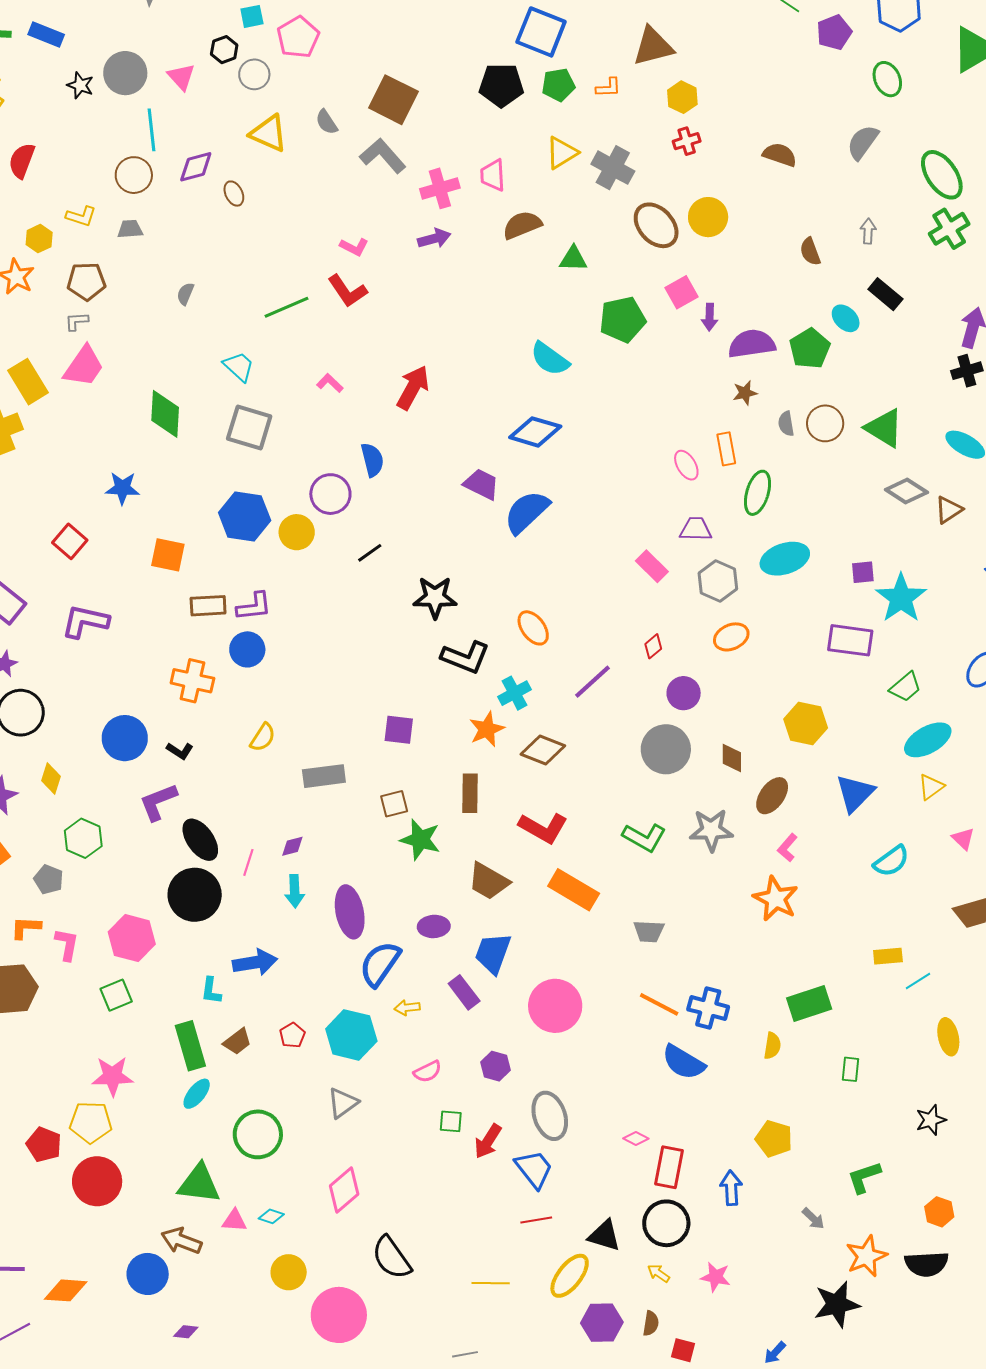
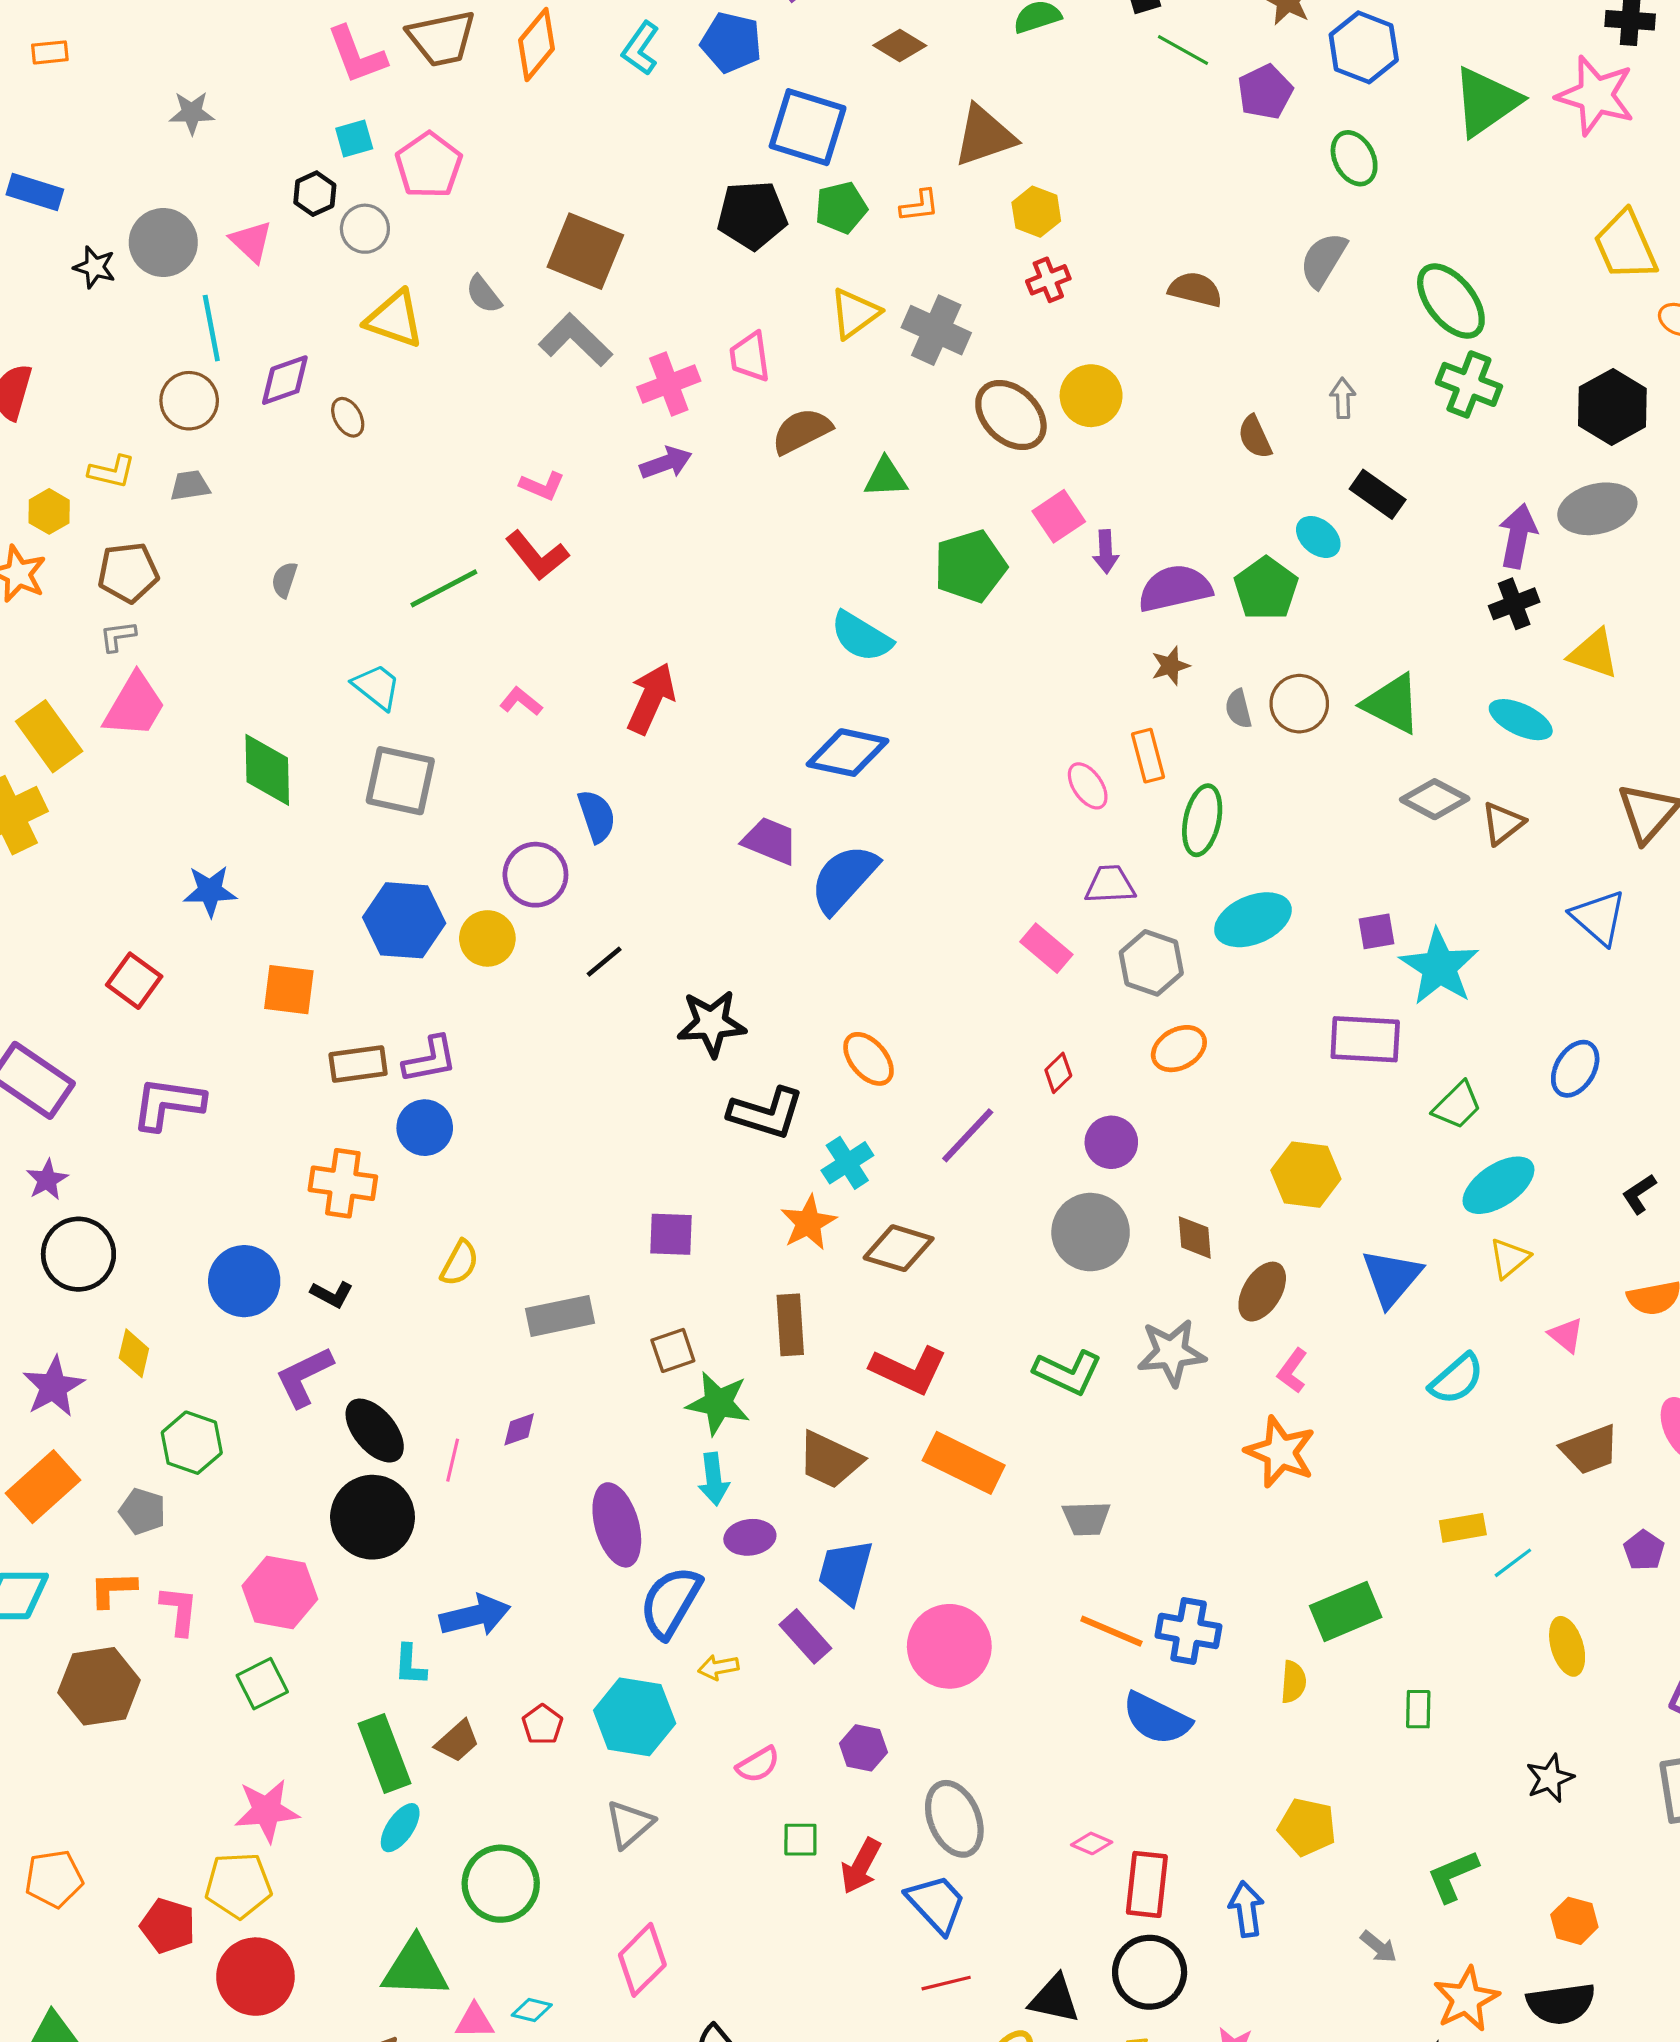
green cross: (949, 229) -> (1469, 384), turned -33
cyan arrow: (295, 891) -> (714, 1479), moved

